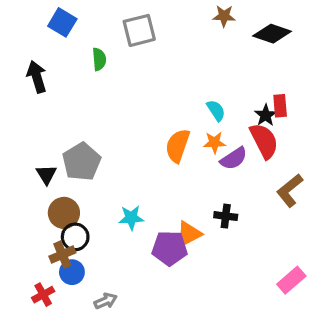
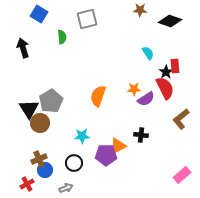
cyan semicircle: (216, 110) -> (148, 53), moved
orange semicircle: (178, 146) -> (98, 96), moved
black triangle: (46, 174) -> (29, 109), size x1.5
brown circle: (64, 213) -> (40, 123), moved
black circle: (75, 237) -> (74, 163), moved

